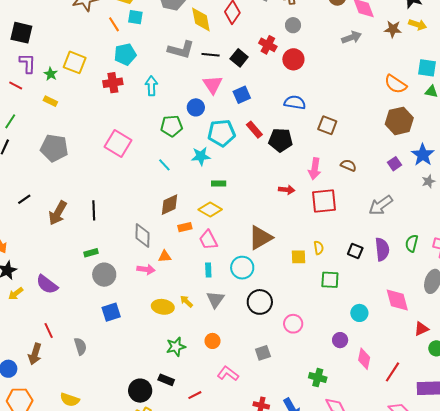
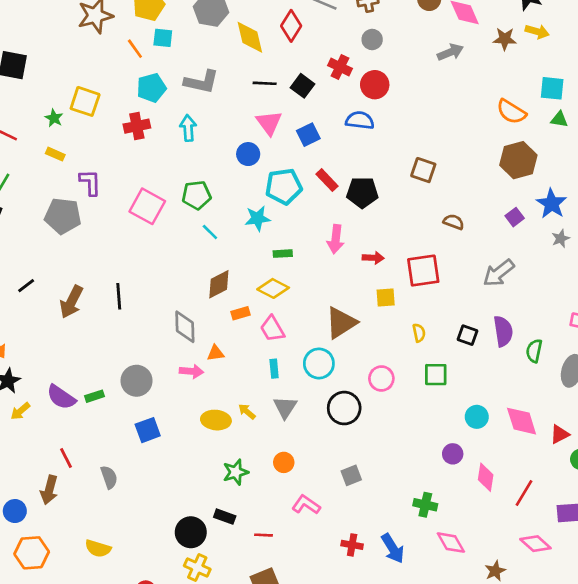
gray L-shape: (181, 50) -> (201, 82), moved
purple L-shape: (27, 63) -> (90, 182), moved
blue semicircle: (295, 102) -> (360, 120), moved
green pentagon: (172, 126) -> (197, 195), moved
pink arrow: (315, 169) -> (336, 239), moved
green semicircle: (412, 243) -> (534, 351), moved
green rectangle: (91, 253) -> (95, 396), moved
yellow square: (298, 257) -> (386, 297), moved
pink diamond: (397, 300) -> (522, 421), moved
pink circle: (293, 324) -> (381, 378), moved
red line: (195, 395) -> (264, 535), turned 32

